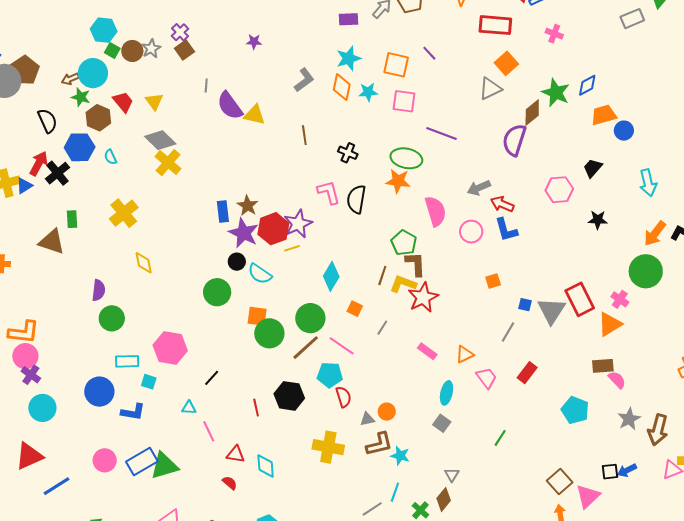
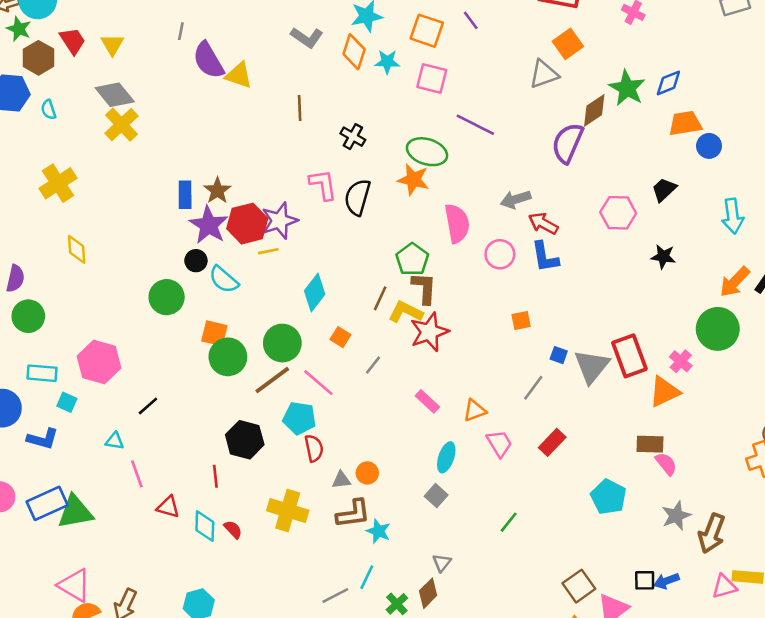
gray L-shape: (304, 80) -> (307, 37), turned 65
red line: (256, 408) -> (215, 476), moved
red semicircle: (230, 483) -> (233, 529), moved

